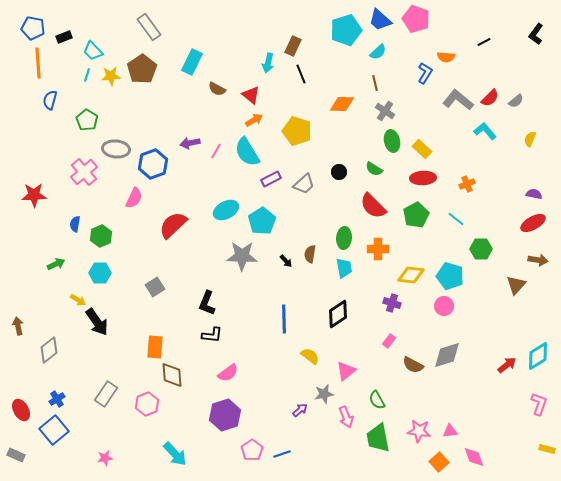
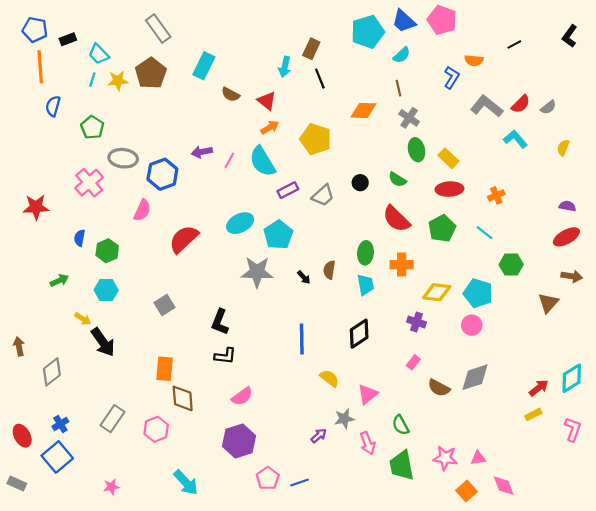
yellow rectangle: (547, 449) -> (533, 414), moved, turned -42

